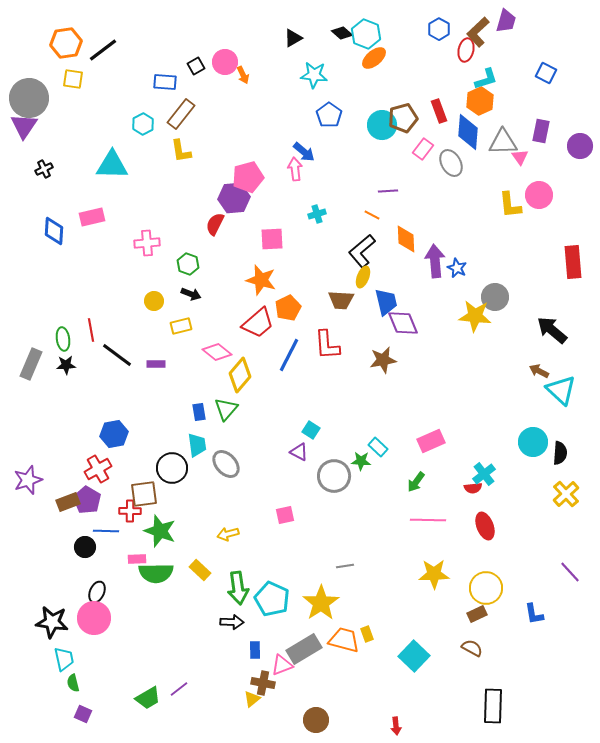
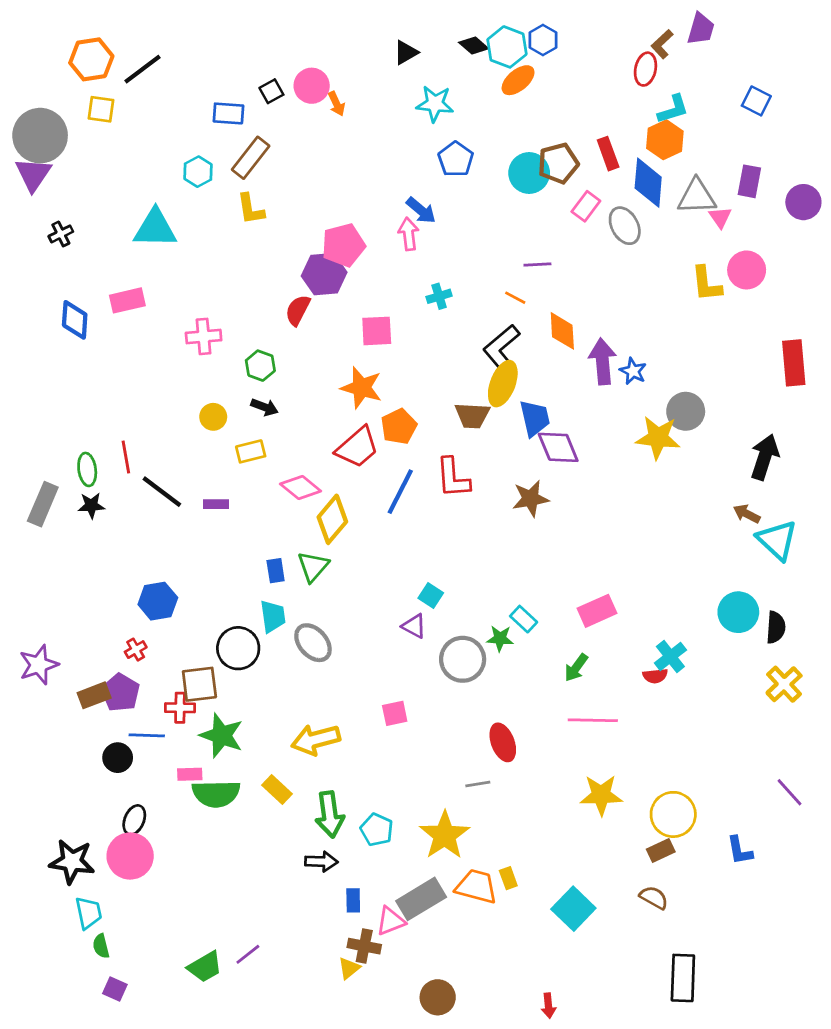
blue hexagon: (439, 29) -> (543, 40), moved
brown L-shape: (478, 32) -> (662, 44), size x0.7
yellow ellipse: (363, 277) -> (503, 384), size x1.5
black arrow: (552, 330) -> (765, 457), turned 68
red cross: (98, 469) -> (136, 650), size x0.6
red ellipse: (485, 526) -> (503, 742), moved
yellow arrow: (228, 534) -> (316, 740), size x1.6
cyan pentagon: (272, 599) -> (377, 830), size x0.7

